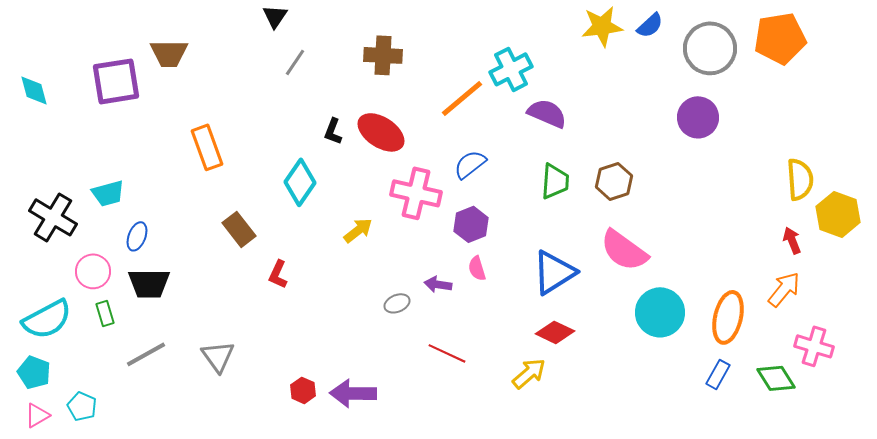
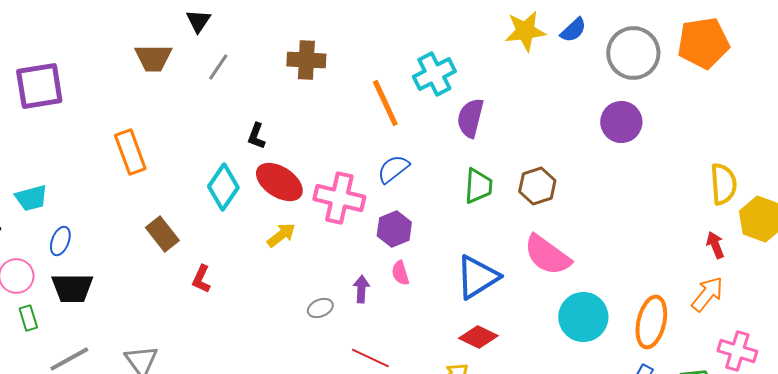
brown trapezoid: (169, 53) -> (153, 58), moved
orange line: (462, 98) -> (385, 103), turned -75
purple semicircle: (547, 113) -> (470, 118), turned -99
red ellipse: (381, 132) -> (279, 182), moved
purple arrow: (438, 284) -> (361, 289), turned 84

